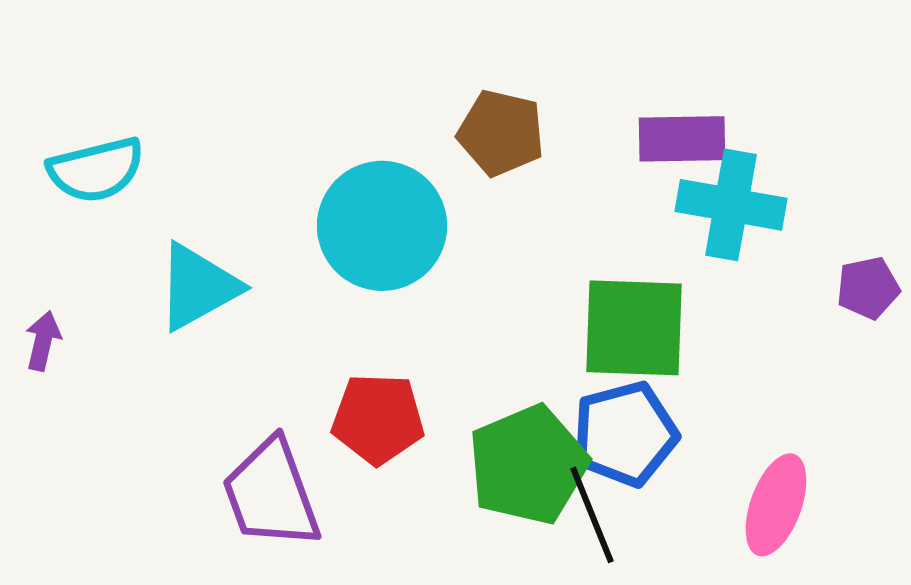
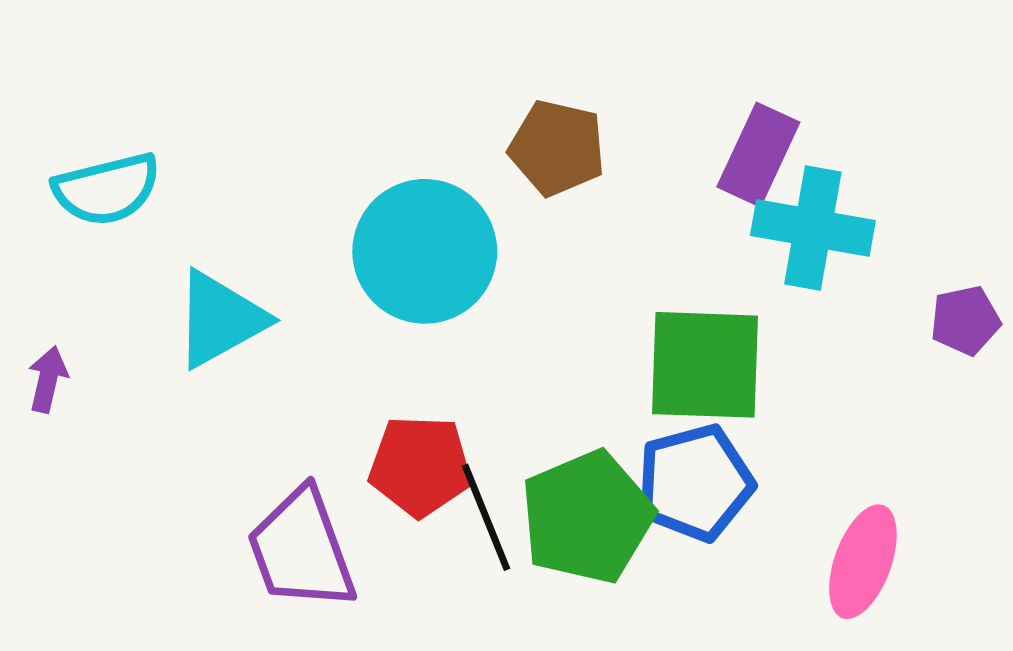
purple rectangle: (682, 139) -> (758, 155), turned -64
black line: (592, 515) -> (486, 517), moved

